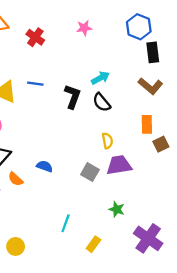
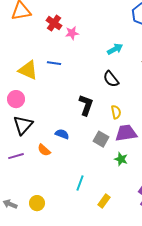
pink star: (84, 28) -> (72, 33), moved
cyan arrow: (100, 78) -> (115, 49), moved
black L-shape: (73, 97) -> (86, 105), moved
orange semicircle: (16, 179) -> (44, 150), moved
green star: (117, 209) -> (121, 159), moved

